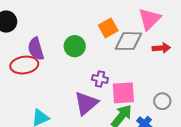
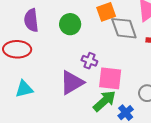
gray diamond: (128, 41) -> (124, 28), turned 60
red ellipse: (24, 65) -> (17, 49), moved

